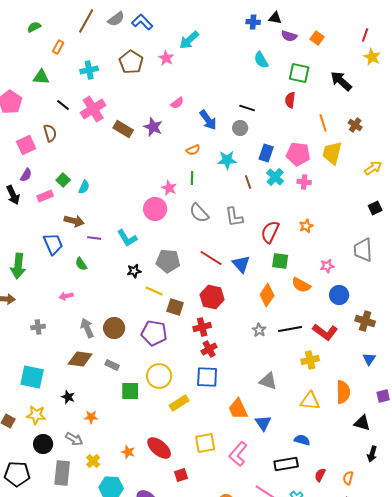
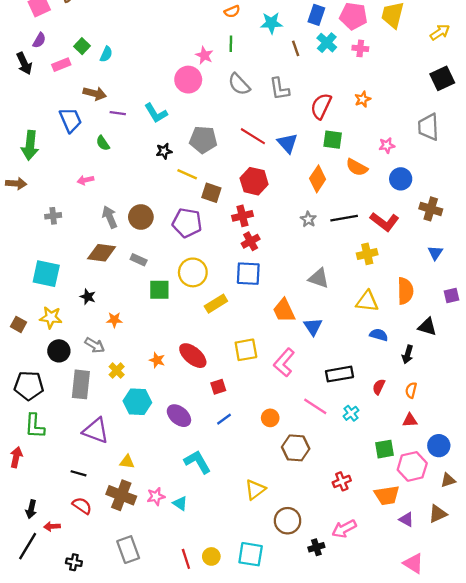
black square: (375, 208) -> (442, 78), size x1.5
blue semicircle: (302, 440) -> (379, 335), moved
black arrow: (372, 454) -> (408, 354), moved

